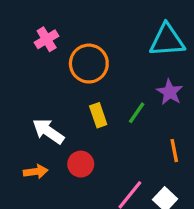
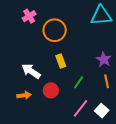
purple star: (170, 92) -> (104, 59), moved
green line: (137, 113) -> (79, 82), moved

